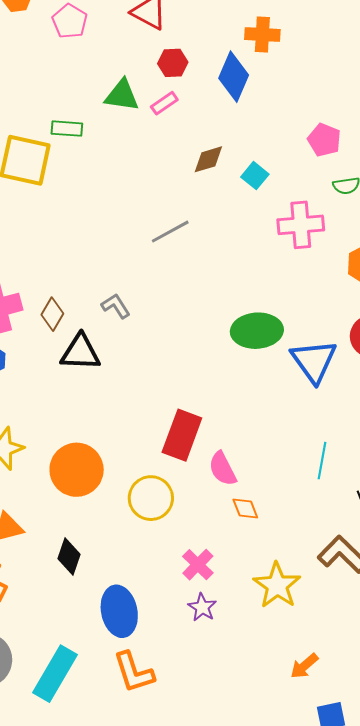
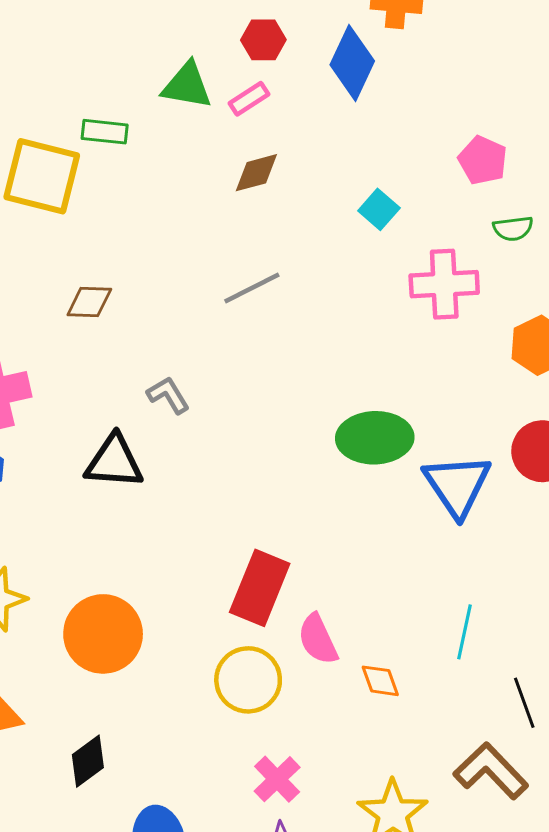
brown diamond: (208, 159) -> (256, 173), moved
brown diamond: (52, 314) -> (89, 302), moved, turned 60
yellow circle: (151, 498) -> (248, 680), moved
orange diamond: (245, 508) -> (380, 681), moved
black diamond: (69, 556) -> (88, 761), turned 33

